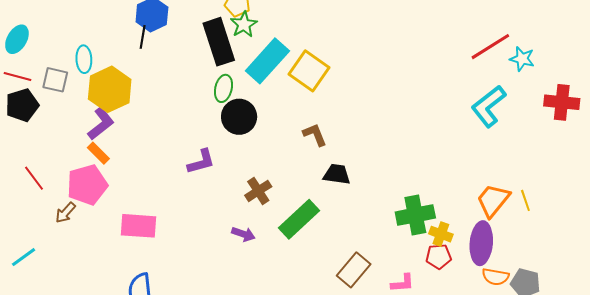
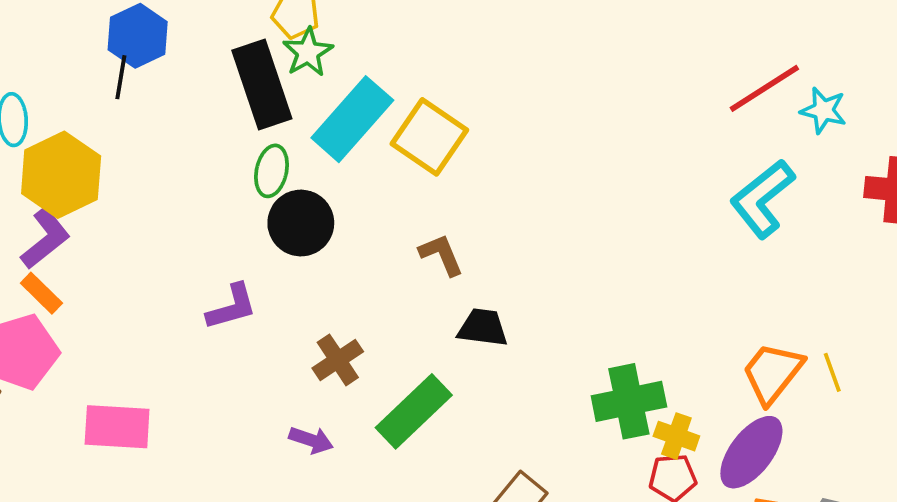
purple ellipse: (481, 243) -> (751, 452), turned 33

